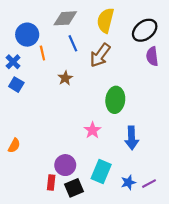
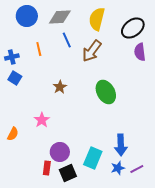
blue circle: (27, 35) -> (27, 16), moved
blue cross: (13, 62) -> (12, 57), turned 32
brown star: (65, 78) -> (60, 87), moved
green ellipse: (115, 100) -> (106, 92), turned -35
pink star: (92, 130) -> (42, 120), moved
blue arrow: (132, 138) -> (121, 145), moved

